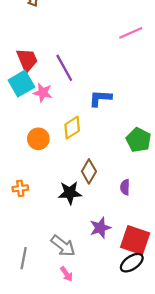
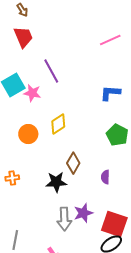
red trapezoid: (27, 60) -> (23, 37), moved
blue L-shape: (100, 98) -> (110, 93), moved
gray arrow: (63, 246) -> (64, 219), moved, turned 50

